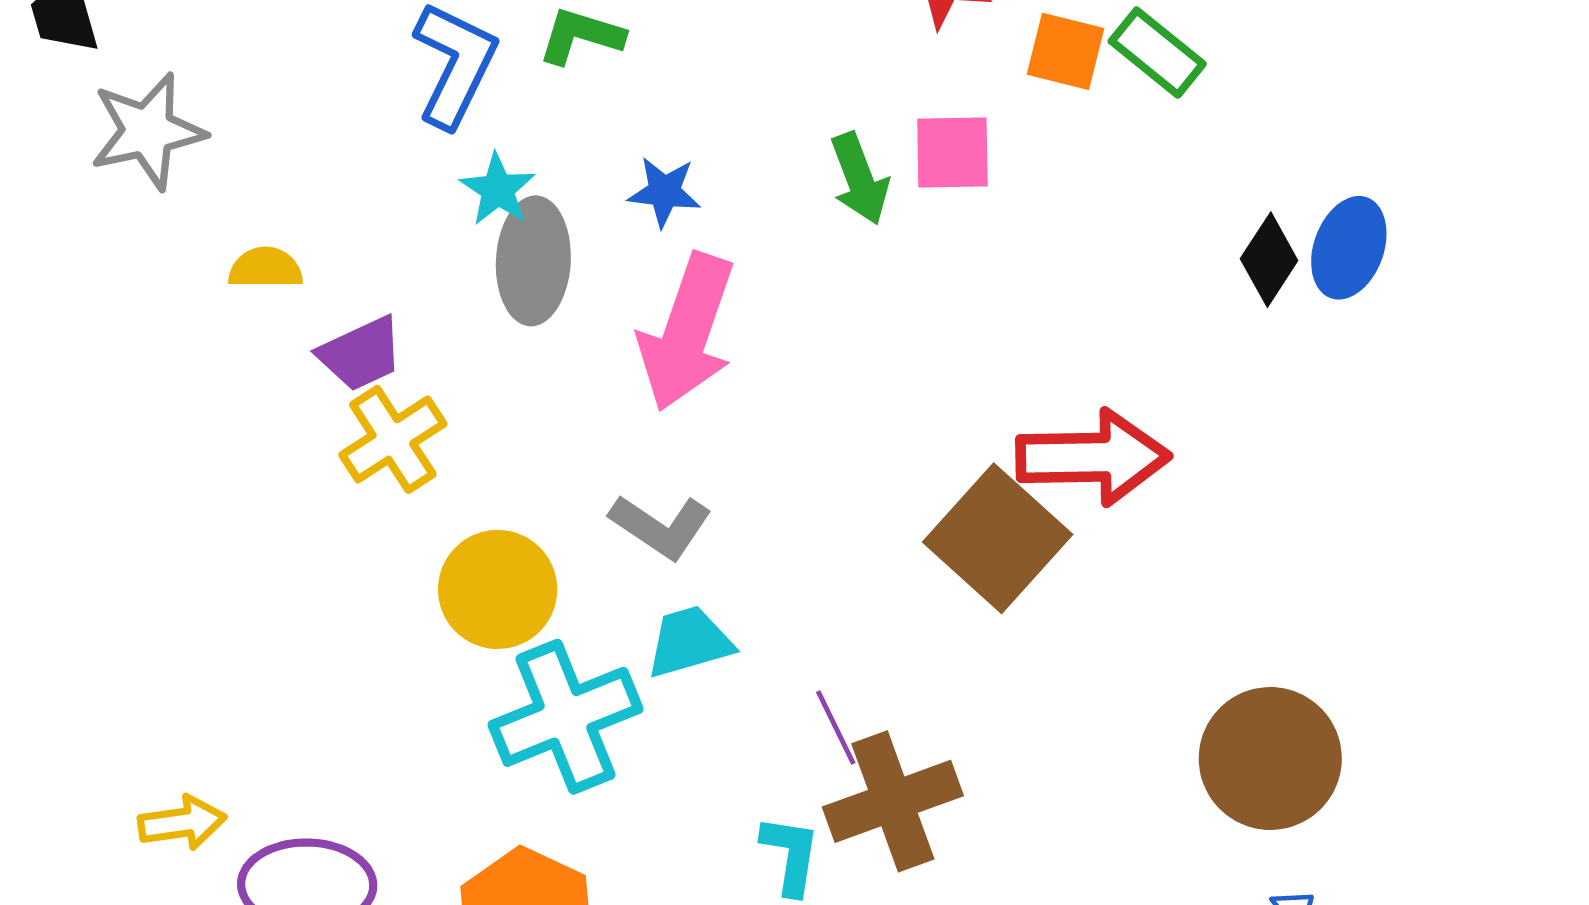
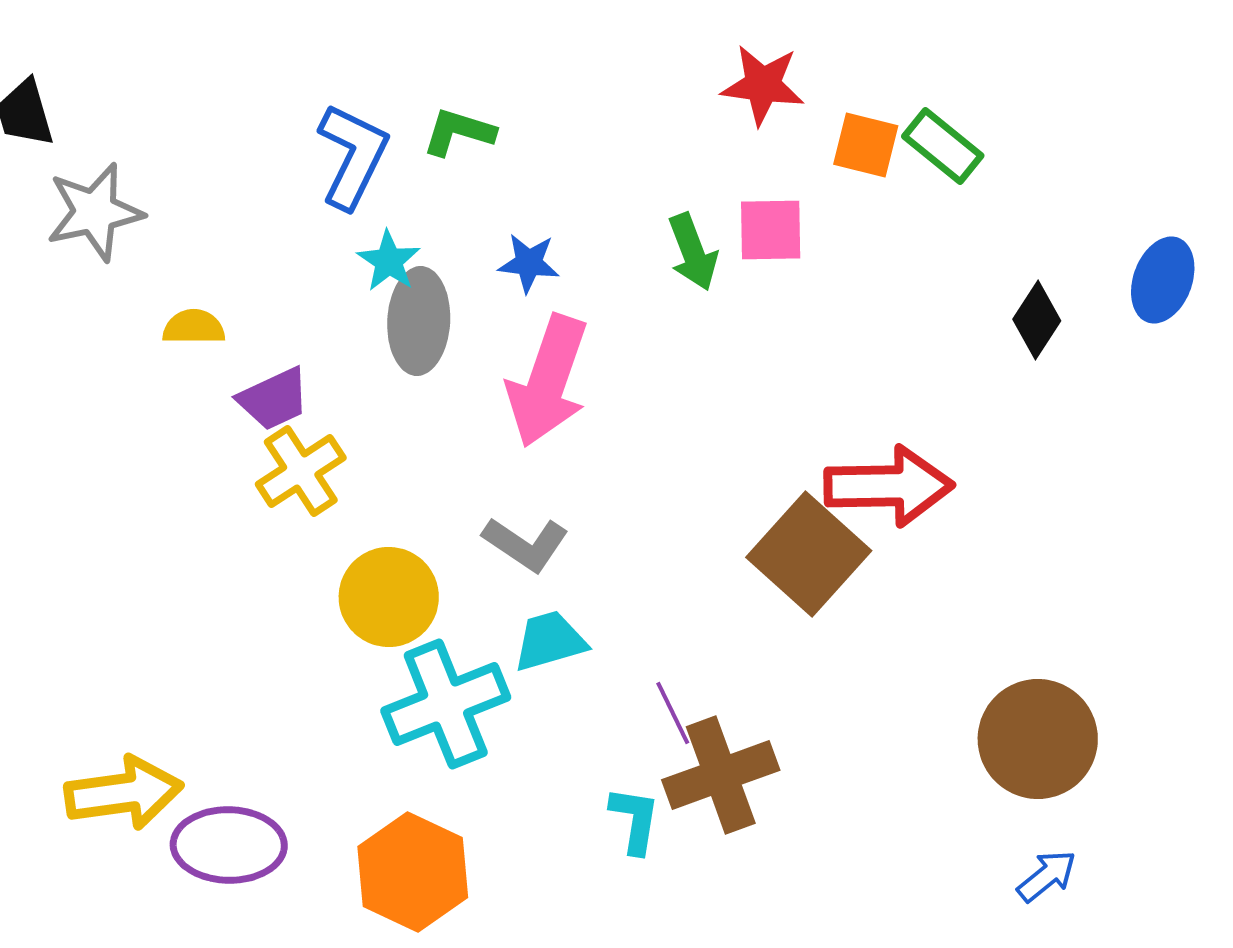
blue ellipse: (1349, 248) -> (1163, 280), moved
yellow arrow: (182, 823) -> (124, 793), size x1.6

